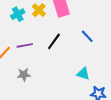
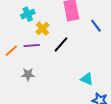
yellow cross: (39, 10) -> (42, 29), moved
blue line: (87, 36) -> (96, 26), moved

